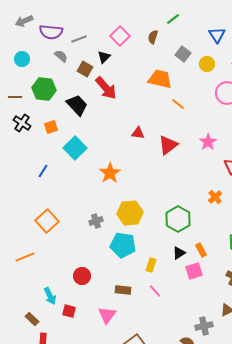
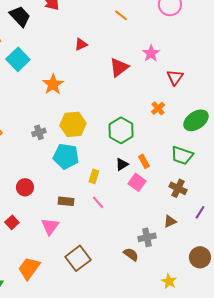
red triangle: (138, 133) -> (81, 44), turned -32
red triangle: (168, 145) -> (119, 67), moved
pink square: (194, 271) -> (137, 182), turned -36
red square: (69, 311) -> (12, 222), turned 32

